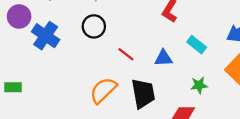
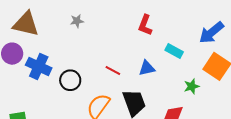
black circle: (94, 26) -> (70, 80), moved
green star: (199, 85) -> (192, 86), moved

